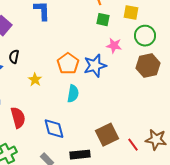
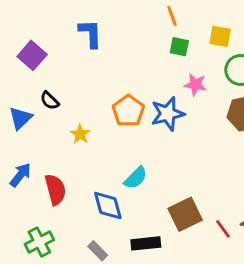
black semicircle: (14, 57) -> (50, 101), turned -56
cyan semicircle: (73, 94) -> (136, 178), moved, turned 36

